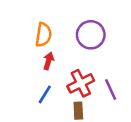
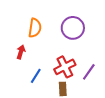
red arrow: (48, 61) -> (21, 52), moved
purple line: (111, 90) -> (89, 72), turned 60

